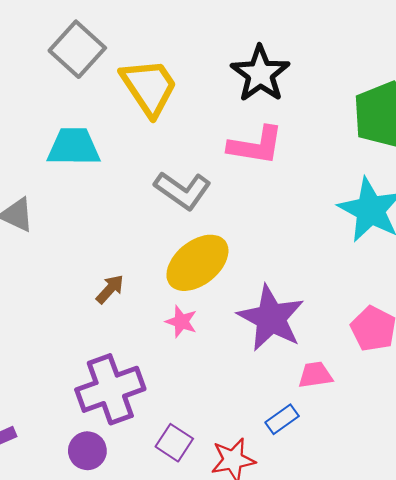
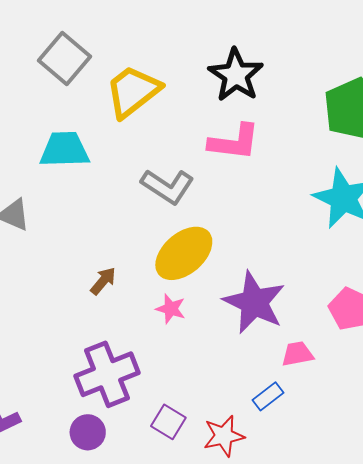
yellow trapezoid: (149, 87) -> (133, 91), turned -92

